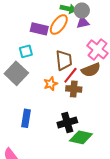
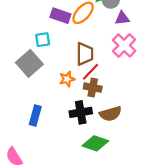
purple triangle: (83, 23) -> (122, 18), moved
brown semicircle: (91, 70) -> (110, 114), moved
black cross: (67, 122) -> (81, 112), moved

